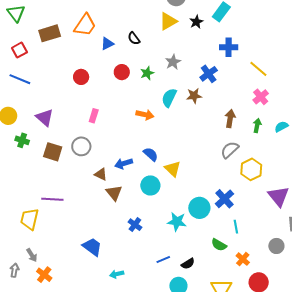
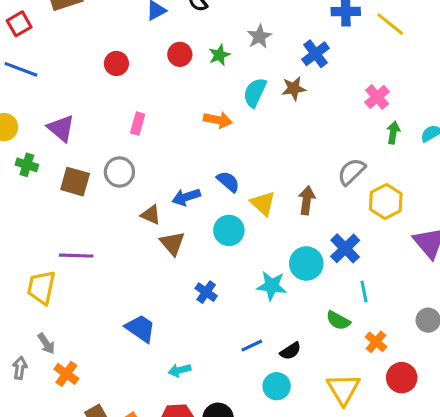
yellow line: (258, 69) -> (390, 24), moved
pink cross: (261, 97) -> (377, 97), moved
brown arrow: (230, 119) -> (307, 200), moved

